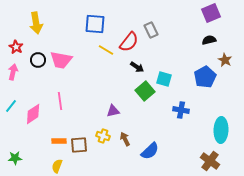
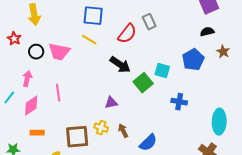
yellow line: (106, 50) -> (89, 40), moved
black arrow: (137, 67) -> (120, 65), moved, size x1.5
pink arrow: (13, 72) -> (27, 79), moved
blue pentagon: (205, 77) -> (193, 60), moved
orange rectangle: (59, 141) -> (37, 133), moved
brown square: (79, 145) -> (77, 137), size x1.4

